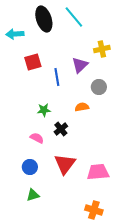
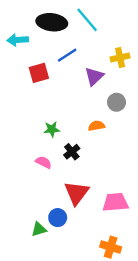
black ellipse: (44, 19) -> (52, 22), turned -65
blue line: (57, 77) -> (67, 55), moved, turned 66
blue circle: (30, 167) -> (58, 218), moved

